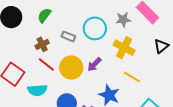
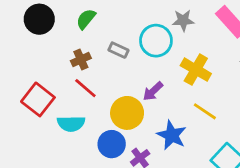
gray star: (123, 20) -> (183, 20), moved
yellow circle: (71, 68) -> (127, 113), moved

